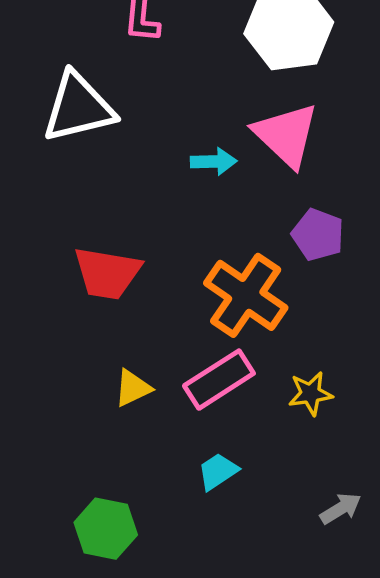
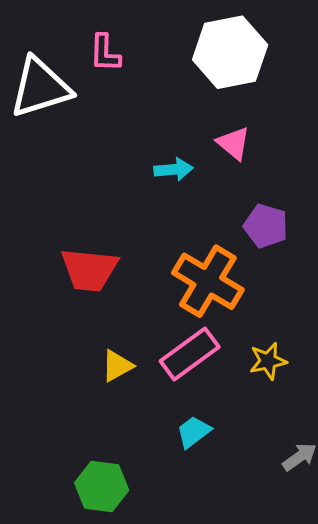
white triangle: (78, 108) -> (40, 88), moved
pink triangle: (286, 135) -> (234, 143), size x0.6

